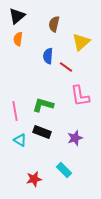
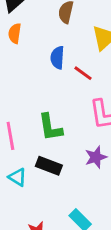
green L-shape: (43, 105) -> (50, 127), turned -115
purple star: (75, 138) -> (96, 157), moved

